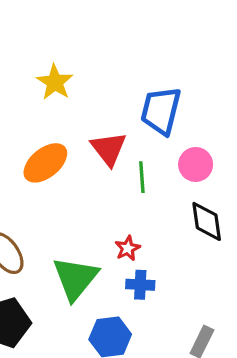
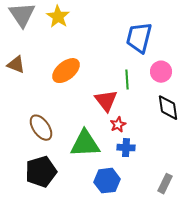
yellow star: (55, 82) -> (58, 17), moved
red triangle: (109, 149) -> (106, 101), moved
green triangle: (75, 278) -> (85, 144), turned 48

